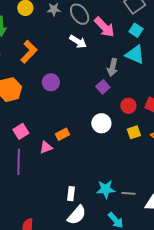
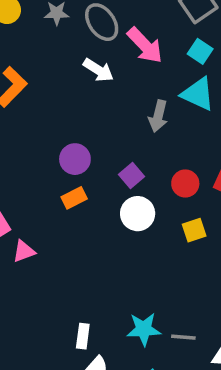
purple circle: (51, 82) -> (75, 159), moved
purple square: (103, 87) -> (131, 176), moved
orange rectangle: (62, 134) -> (74, 198), moved
pink triangle: (46, 147) -> (24, 251), moved

